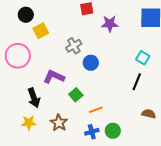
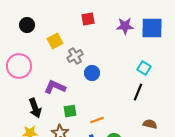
purple star: (110, 24) -> (125, 26), moved
yellow square: (41, 31) -> (55, 41), moved
green square: (76, 95) -> (70, 111), moved, turned 32

